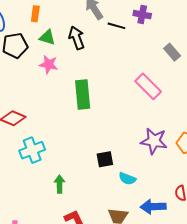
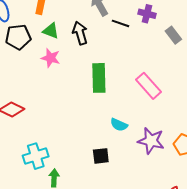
gray rectangle: (172, 52) -> (173, 35), moved
green rectangle: (83, 95) -> (99, 78), moved
cyan cross: (32, 150) -> (36, 156), moved
cyan semicircle: (127, 179) -> (119, 125), moved

